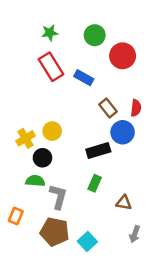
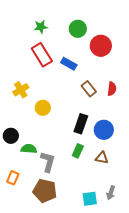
blue circle: (123, 132) -> (104, 130), moved
yellow cross: (25, 138) -> (21, 90), moved
black rectangle: (98, 150) -> (81, 124), turned -54
black circle: (42, 158) -> (11, 136), moved
brown triangle: (124, 203) -> (102, 158), moved
cyan square: (87, 241) -> (90, 199), moved, turned 35

